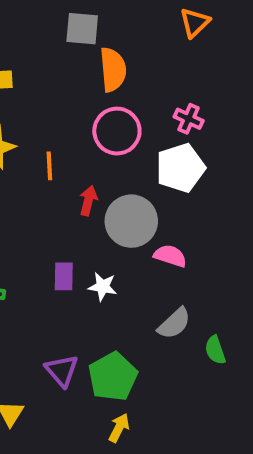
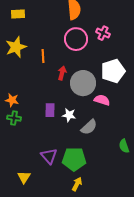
pink cross: (189, 119) -> (103, 33), moved
white pentagon: (180, 168) -> (113, 71), moved
gray semicircle: (174, 323) -> (89, 127), moved
green pentagon: (113, 377) -> (74, 159), turned 30

